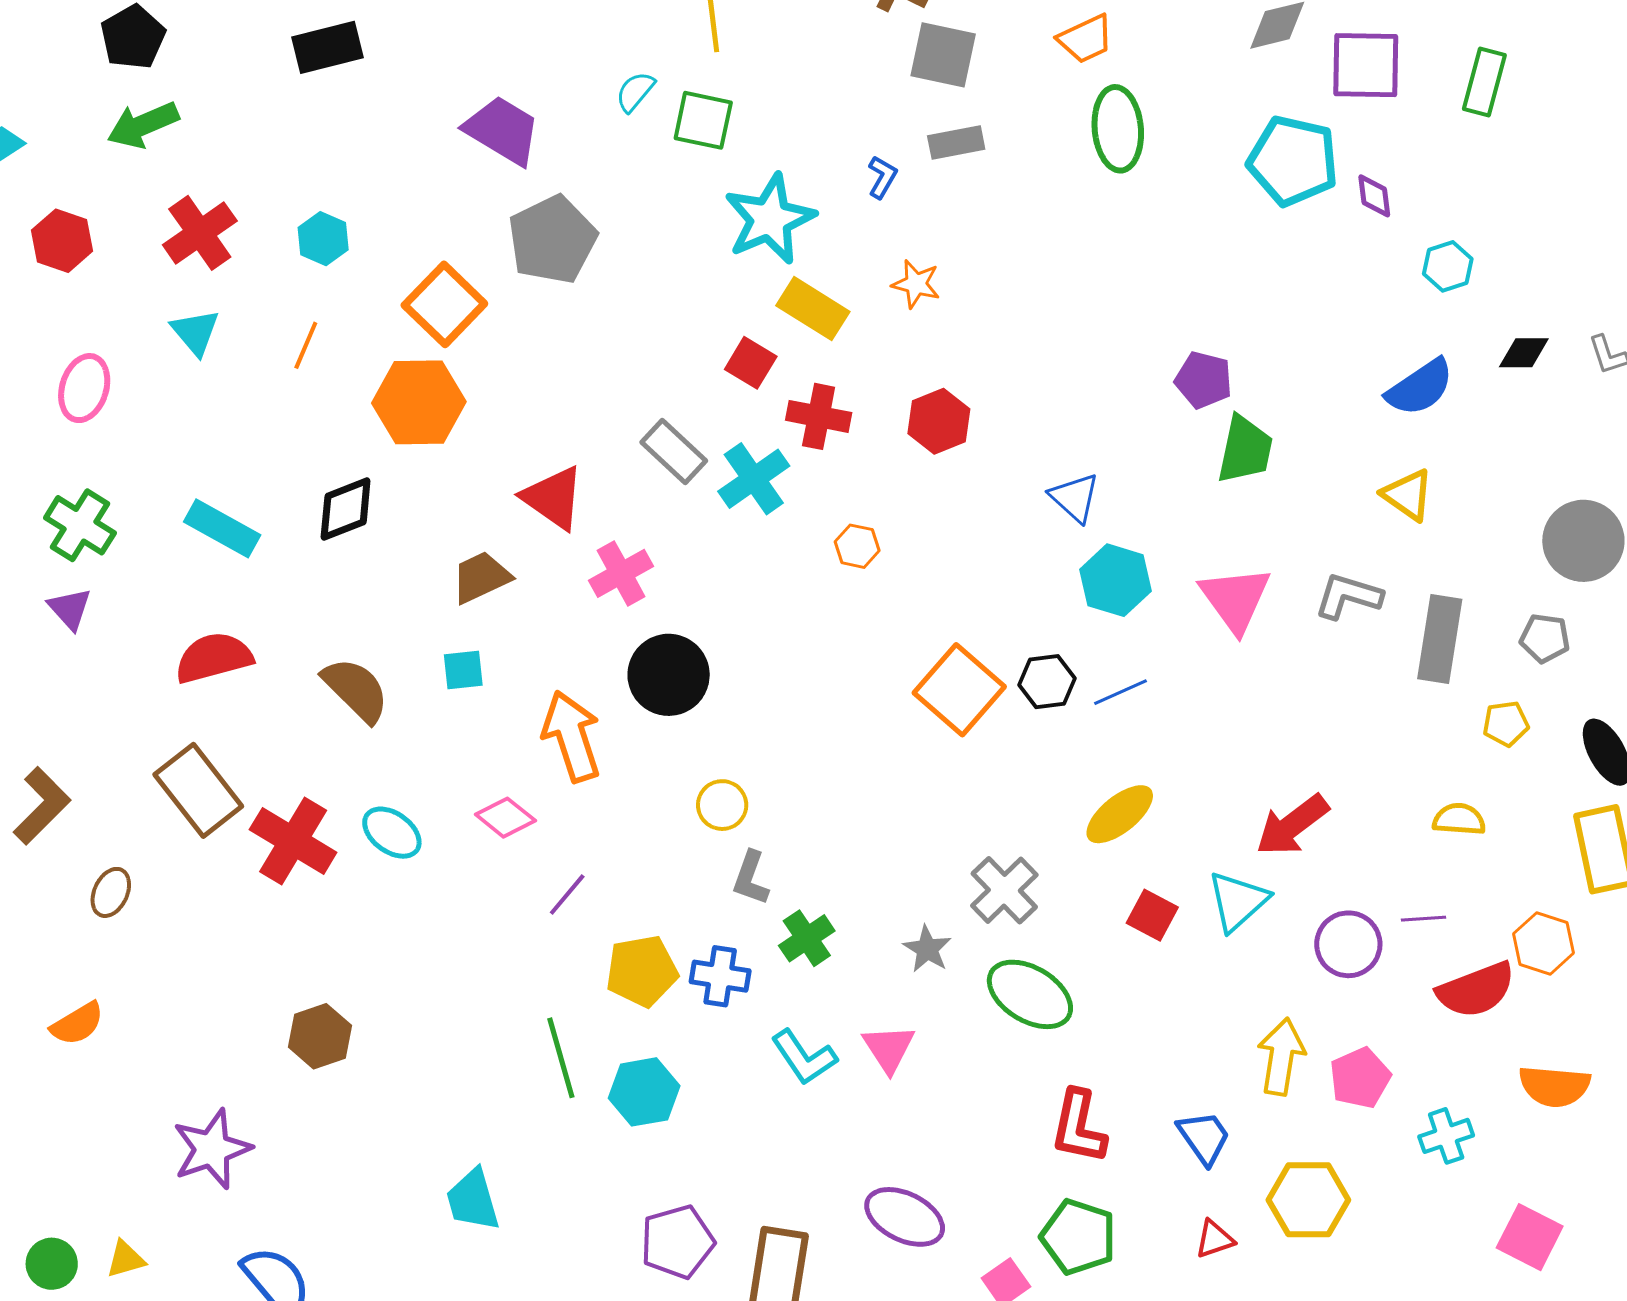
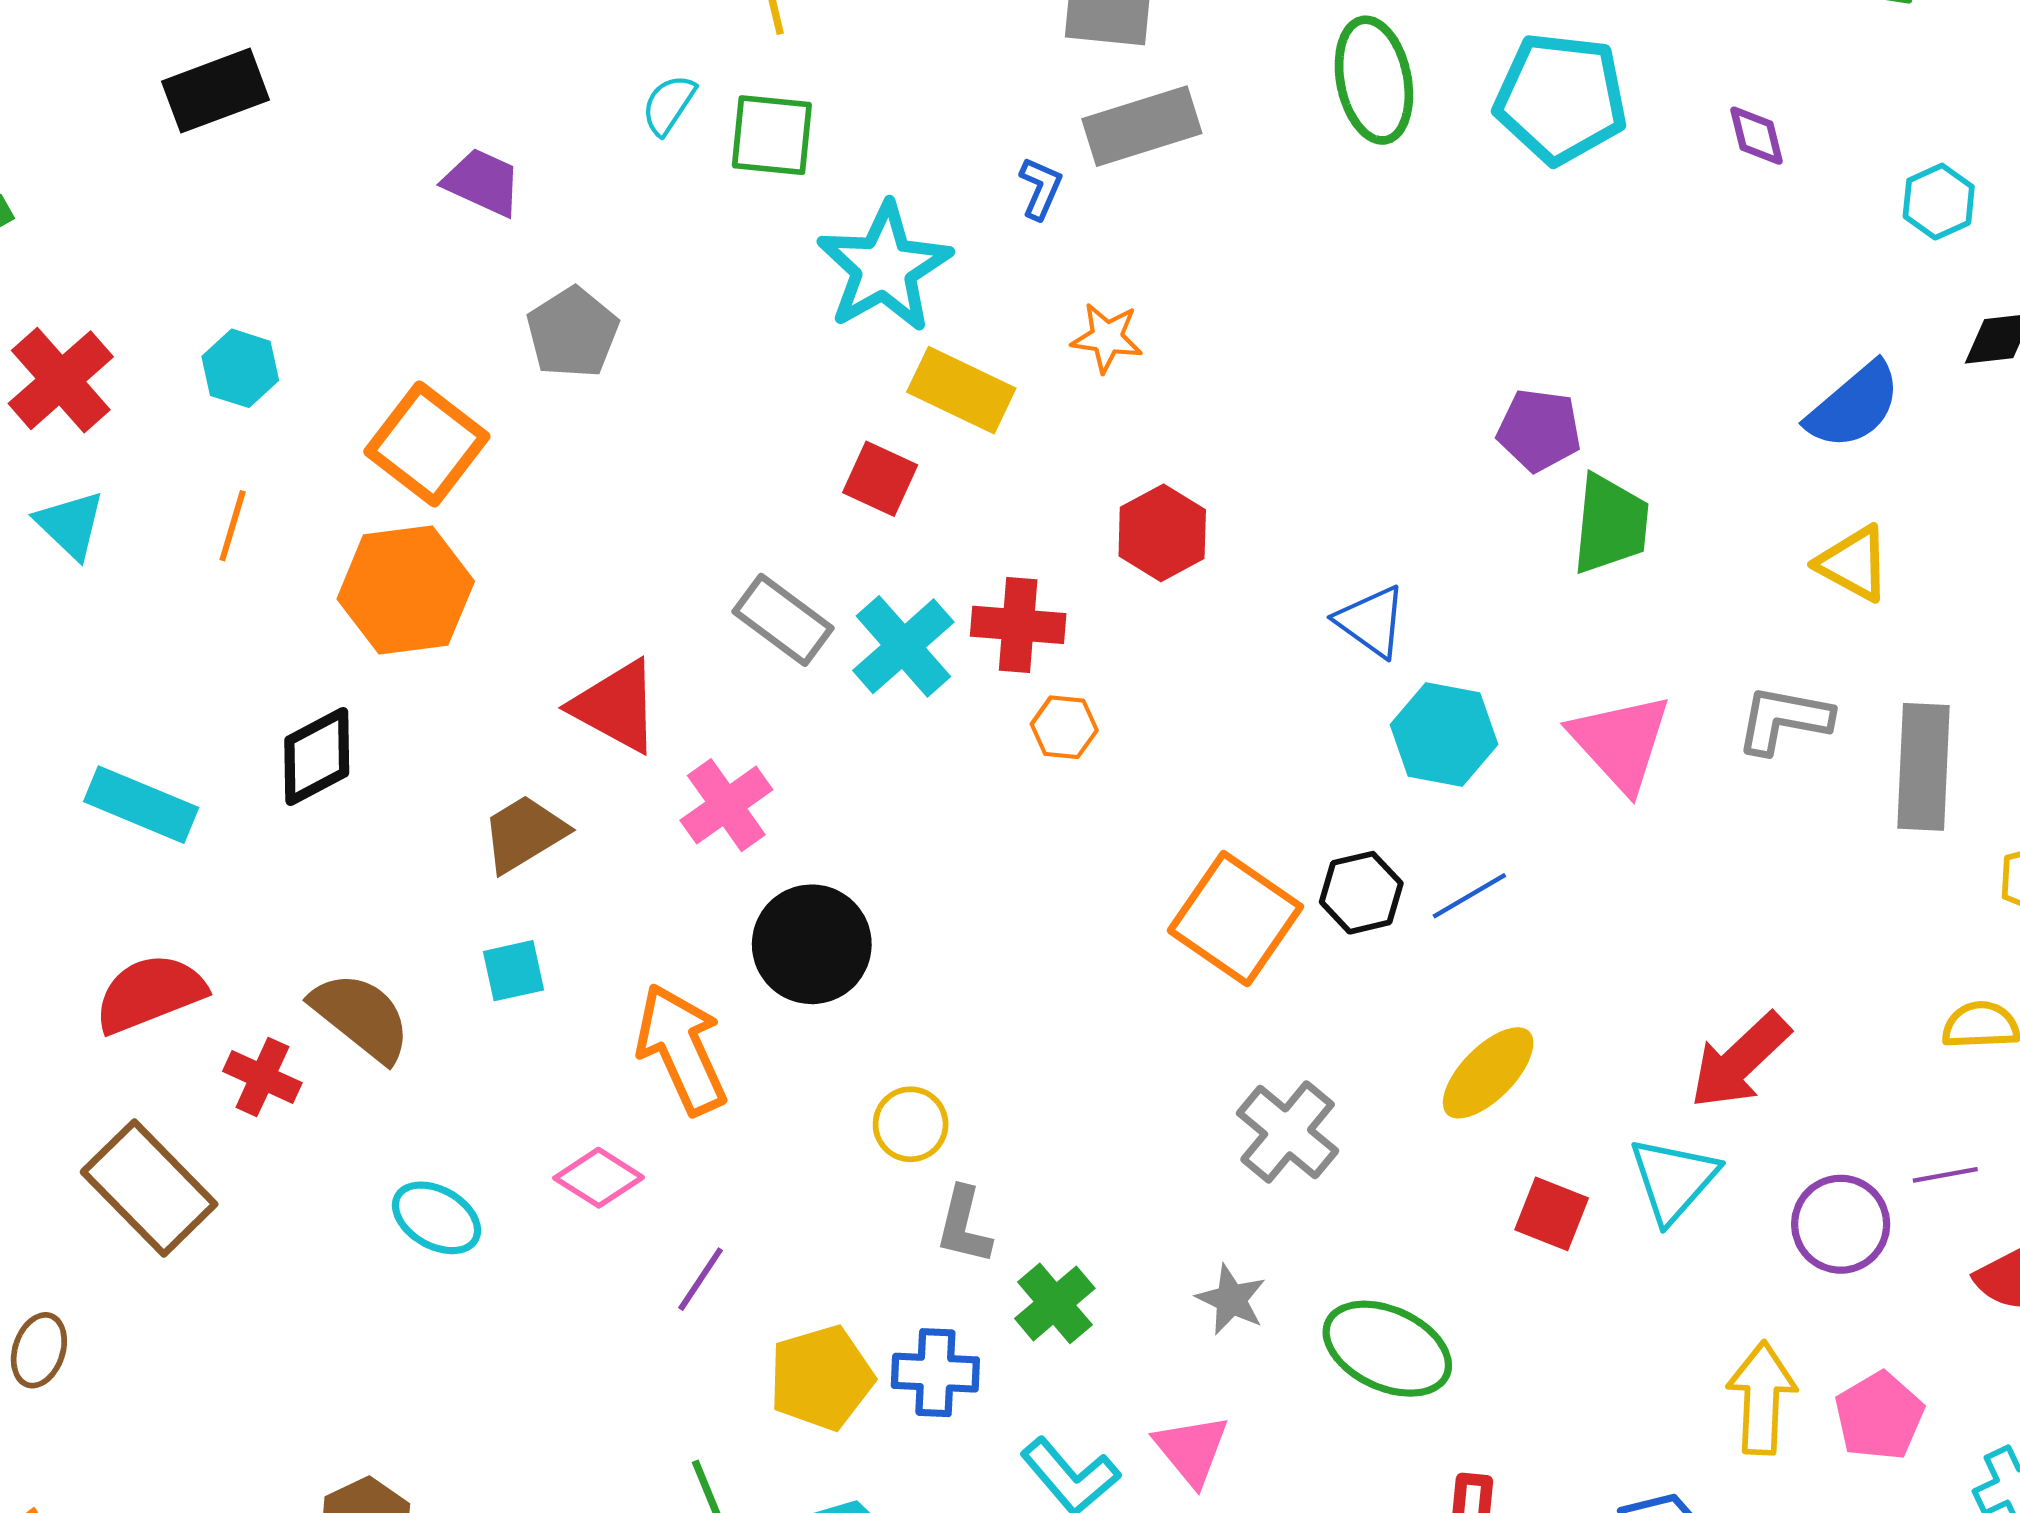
purple trapezoid: (502, 130) -> (483, 182), size x0.7
gray rectangle: (956, 142) -> (1142, 126), size x1.4
cyan pentagon: (1293, 161) -> (1561, 98), moved
gray pentagon: (552, 240) -> (573, 333), size x0.7
cyan hexagon: (1448, 266) -> (1939, 202), moved
red cross: (819, 416) -> (1018, 625), moved
red cross: (293, 841) -> (262, 1077), moved, size x0.6
gray cross: (1004, 890) -> (1288, 1132), moved

